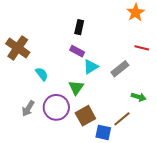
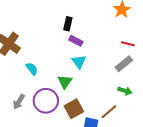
purple rectangle: (77, 51) -> (76, 41), moved
cyan triangle: (91, 67) -> (79, 62), turned -35
gray rectangle: (120, 69) -> (124, 64), moved

